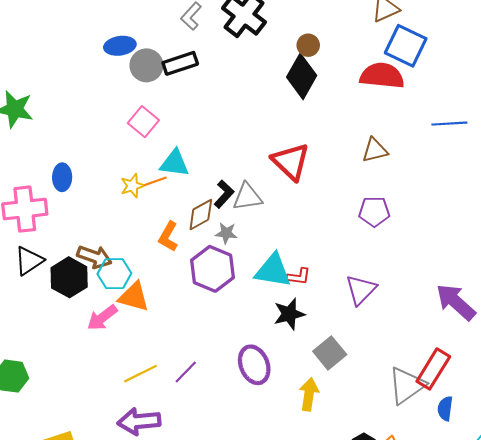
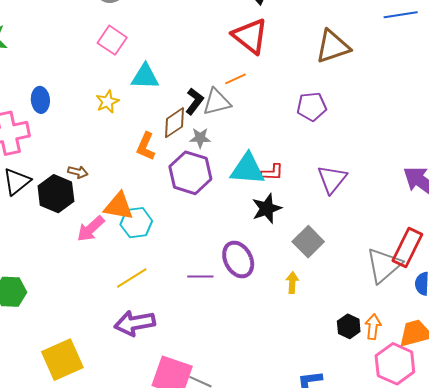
brown triangle: (375, 150) -> (333, 47), size x1.4
red triangle: (291, 162) -> (250, 36), moved
orange line: (155, 181) -> (235, 79), moved
purple pentagon: (374, 212) -> (312, 106), moved
brown arrow: (94, 257) -> (78, 172), size x0.6
cyan hexagon: (114, 274) -> (136, 223), moved
purple line: (186, 372) -> (200, 277), moved, turned 50
yellow arrow: (309, 394) -> (292, 283), size x0.7

